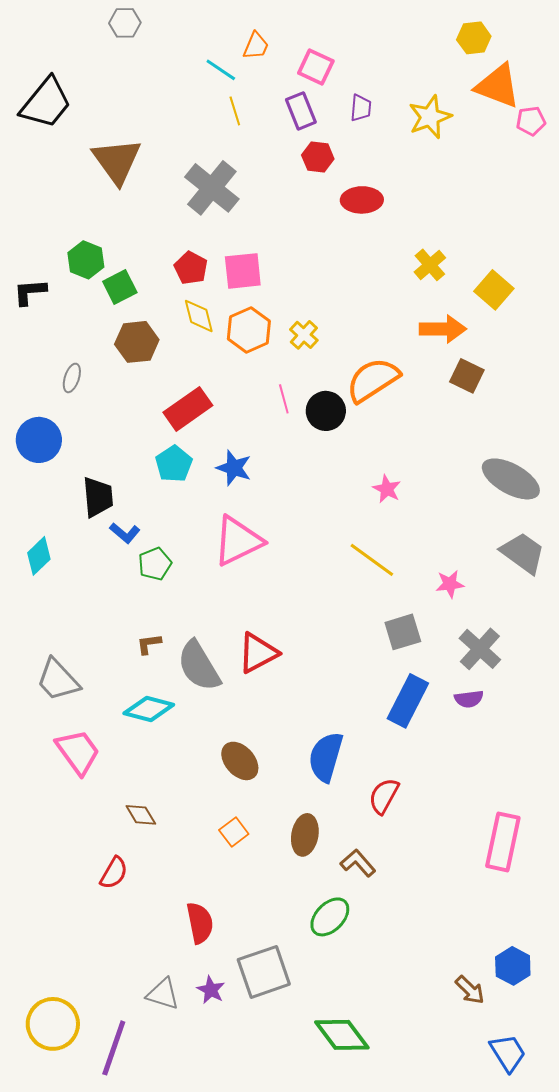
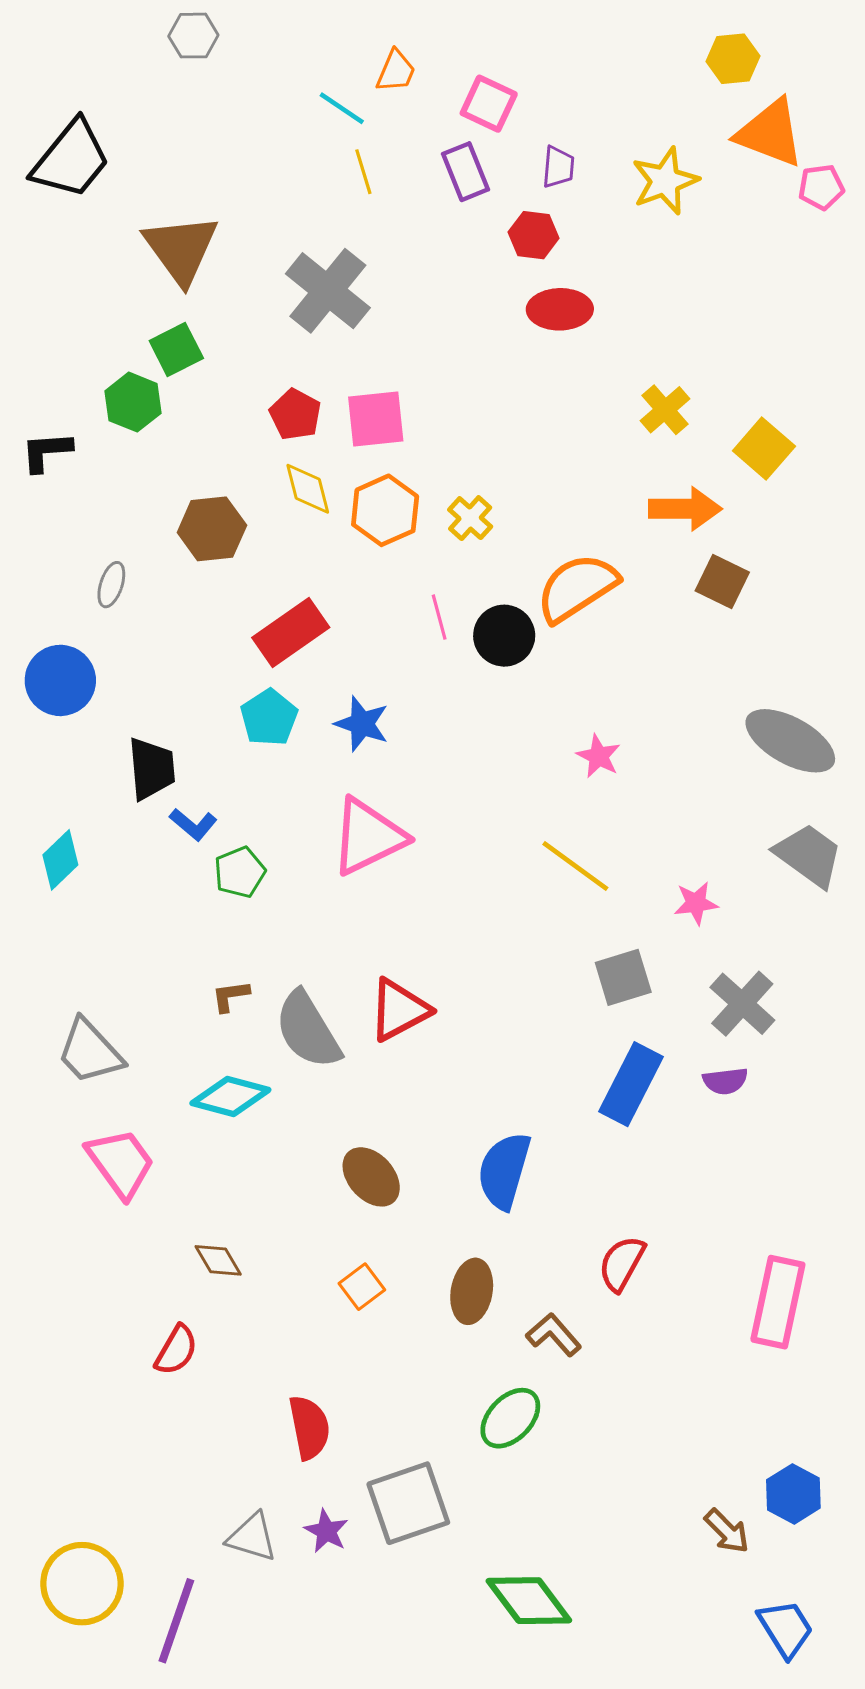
red hexagon: (318, 157) -> (534, 235), moved
green square: (120, 287) -> (176, 350), moved
red semicircle: (384, 796) -> (622, 1263), moved

